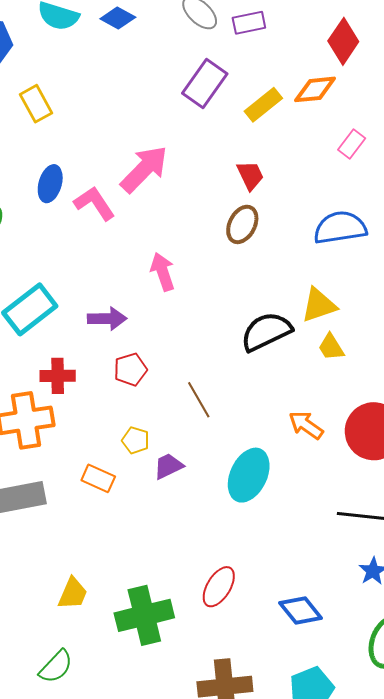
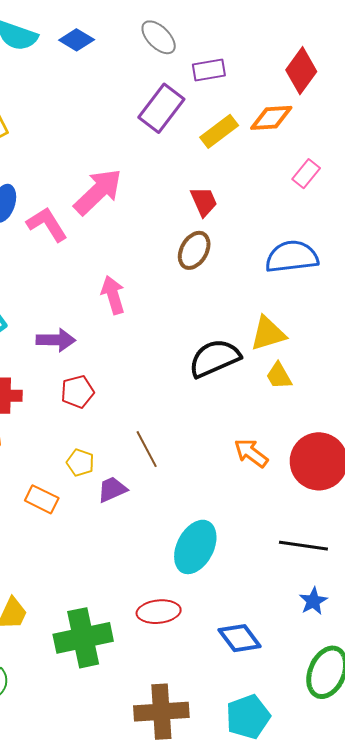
purple rectangle: (249, 23) -> (209, 70), moved
brown line: (199, 400) -> (147, 449), moved
cyan ellipse: (249, 475) -> (195, 547), moved
red ellipse: (219, 587) -> (159, 612), turned 51

